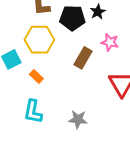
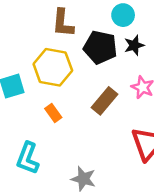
orange rectangle: (36, 77) -> (53, 113), moved

